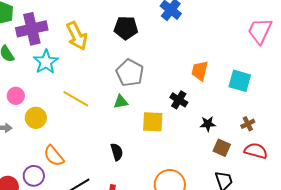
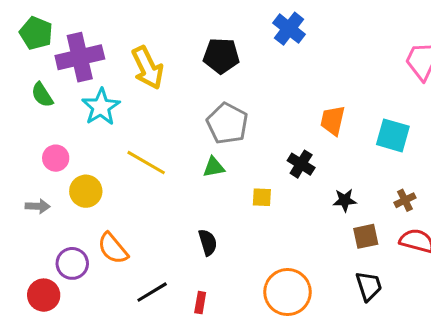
yellow square: (153, 122) -> (262, 197), size x0.6
brown square: (222, 148) -> (366, 236), turned -36
purple circle: (34, 176) -> (72, 263), moved

